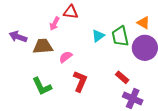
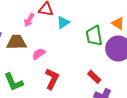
cyan triangle: (98, 36) -> (63, 22), moved

